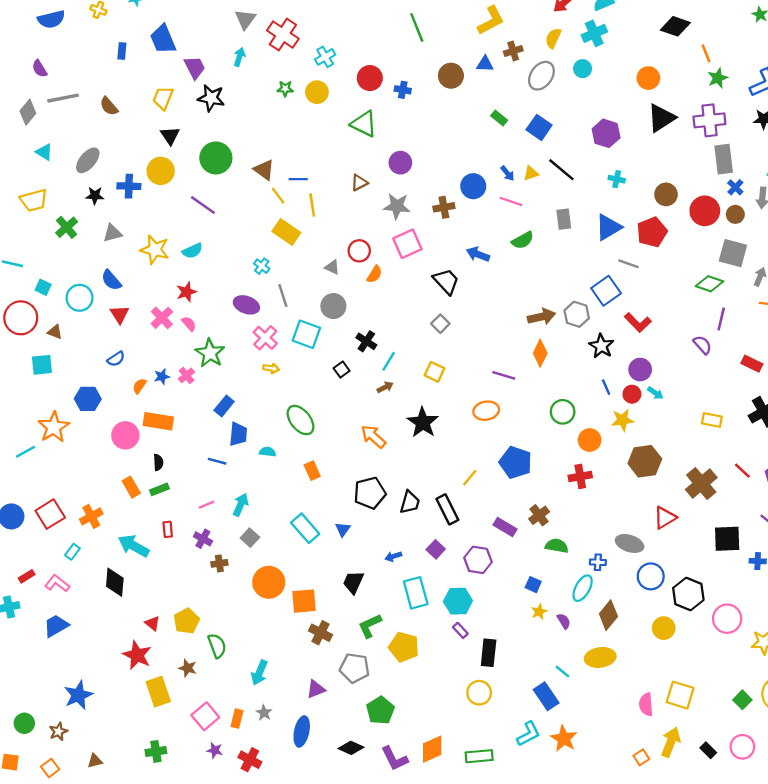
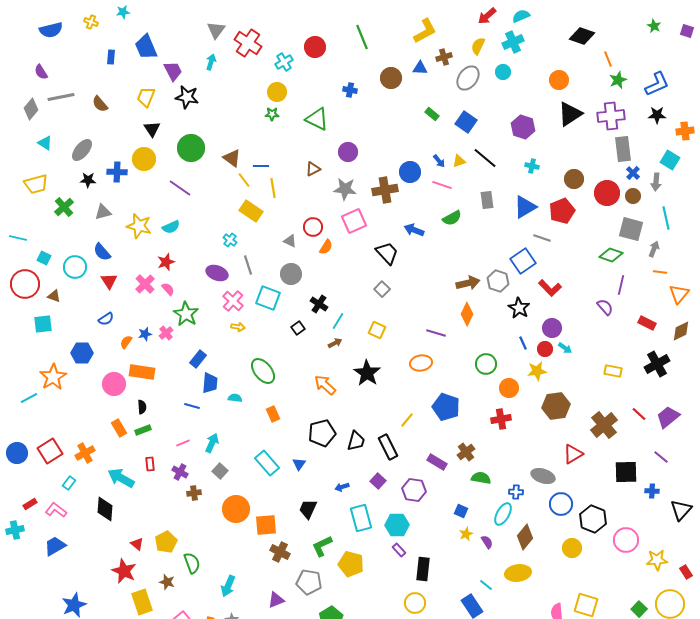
red circle: (370, 78) -> (315, 47), moved
green star: (285, 89) -> (272, 114), moved
brown cross: (444, 207) -> (385, 190), size x1.4

